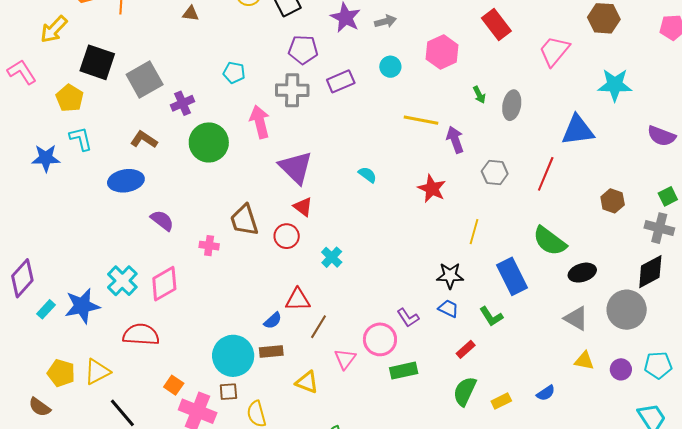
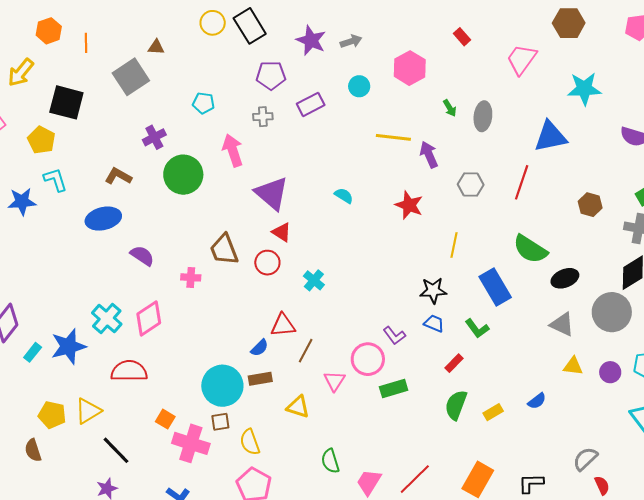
red rectangle: (496, 24) -> (462, 37), size x0.6
gray square: (145, 80) -> (131, 77), moved
gray cross: (292, 90) -> (263, 117), size x0.6
brown semicircle: (40, 407) -> (33, 450), turned 40

